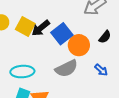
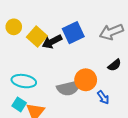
blue square: (62, 34) -> (73, 33), moved
orange circle: (79, 45) -> (86, 80), moved

